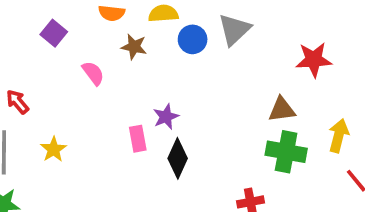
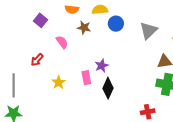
gray triangle: (234, 29) -> (148, 30), moved
red arrow: (17, 102) -> (37, 60), moved, turned -96
yellow star: (54, 149) -> (59, 82), moved

